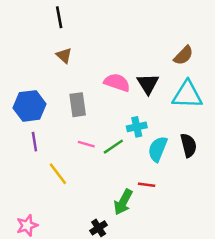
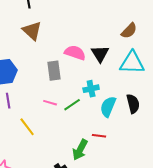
brown triangle: (64, 55) -> (32, 31), size x1.5
gray rectangle: (78, 105) -> (54, 71), moved

